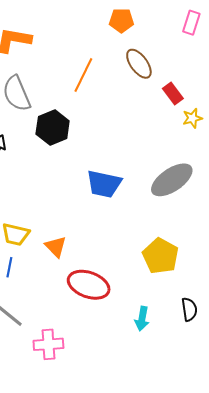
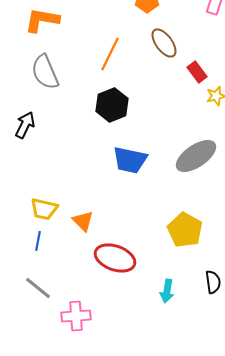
black hexagon: (53, 127) -> (112, 105), moved

